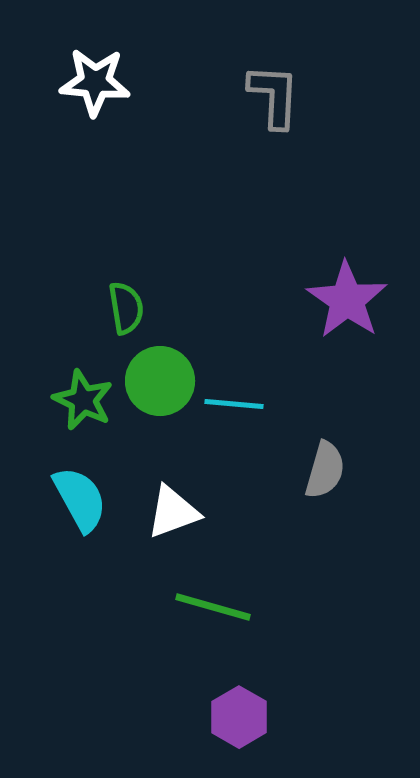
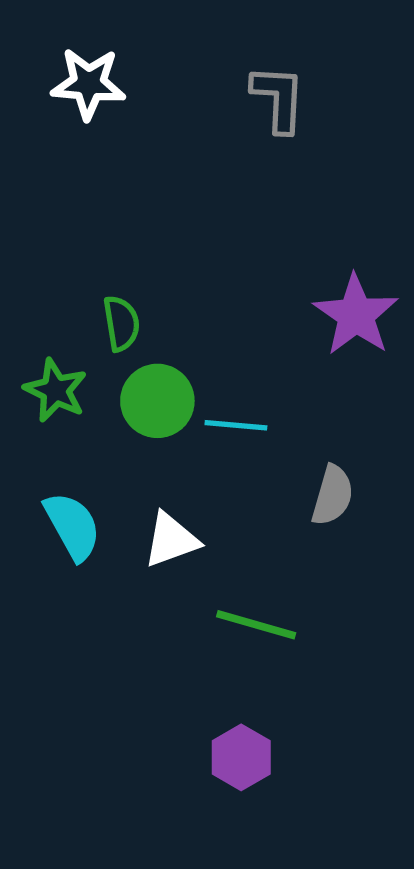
green star: (83, 400) -> (56, 390), moved
green line: (213, 607) -> (256, 625), moved

